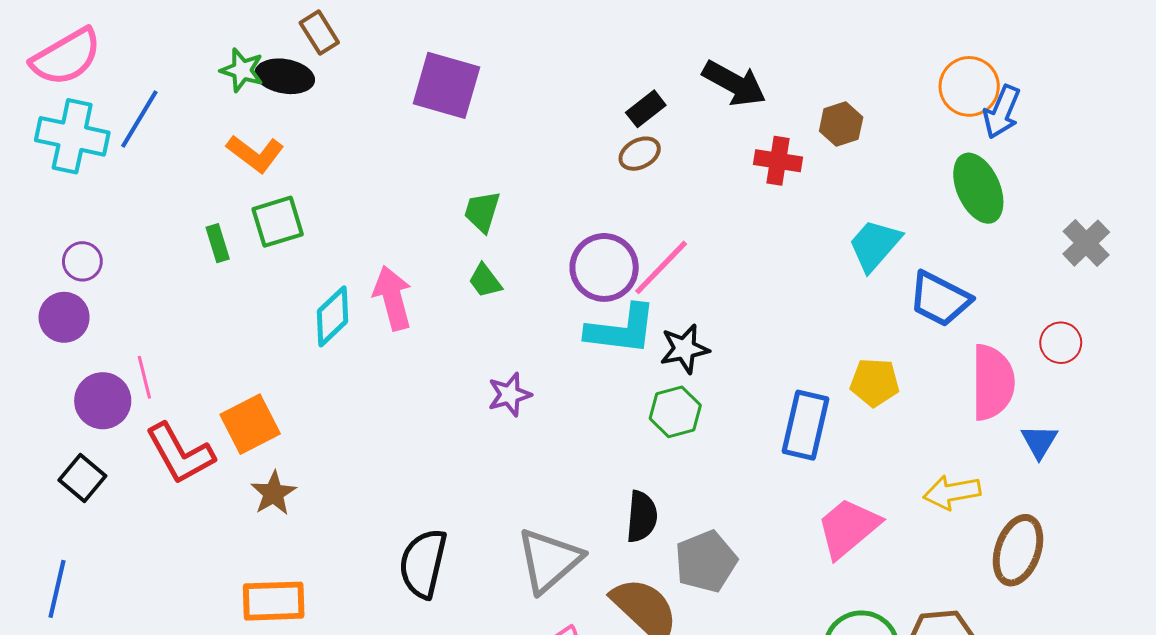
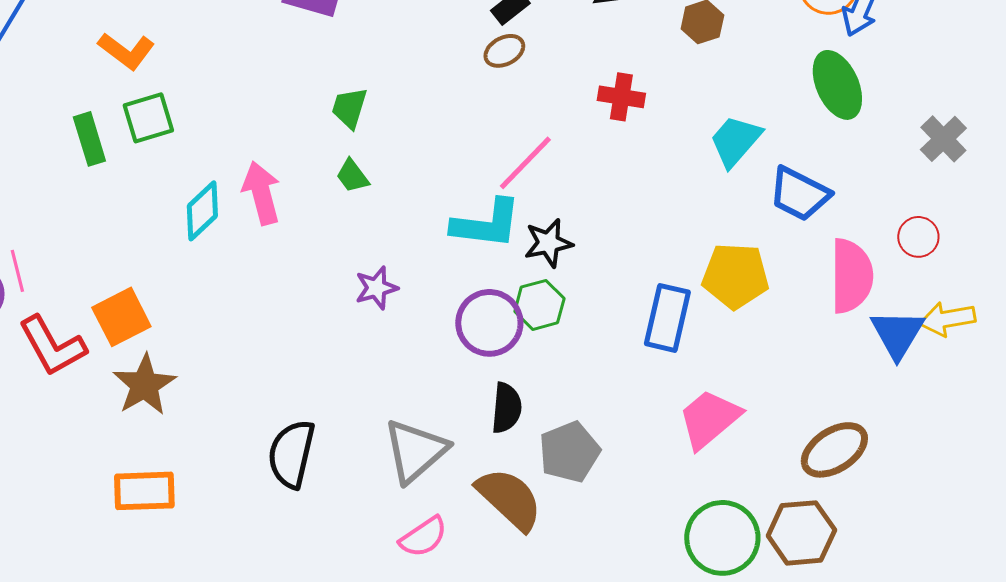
red cross: (778, 161) -> (621, 97), moved
green rectangle: (218, 243) -> (89, 139), size x1.4
purple circle: (604, 267) -> (489, 323), moved
yellow pentagon: (875, 382) -> (735, 276), size x1.4
blue triangle: (1039, 441) -> (897, 334), size x1.5
yellow arrow: (952, 492) -> (947, 319), moved
brown star: (274, 493) -> (144, 385), size x1.4
brown ellipse: (1018, 550) -> (834, 450), moved, turned 38

